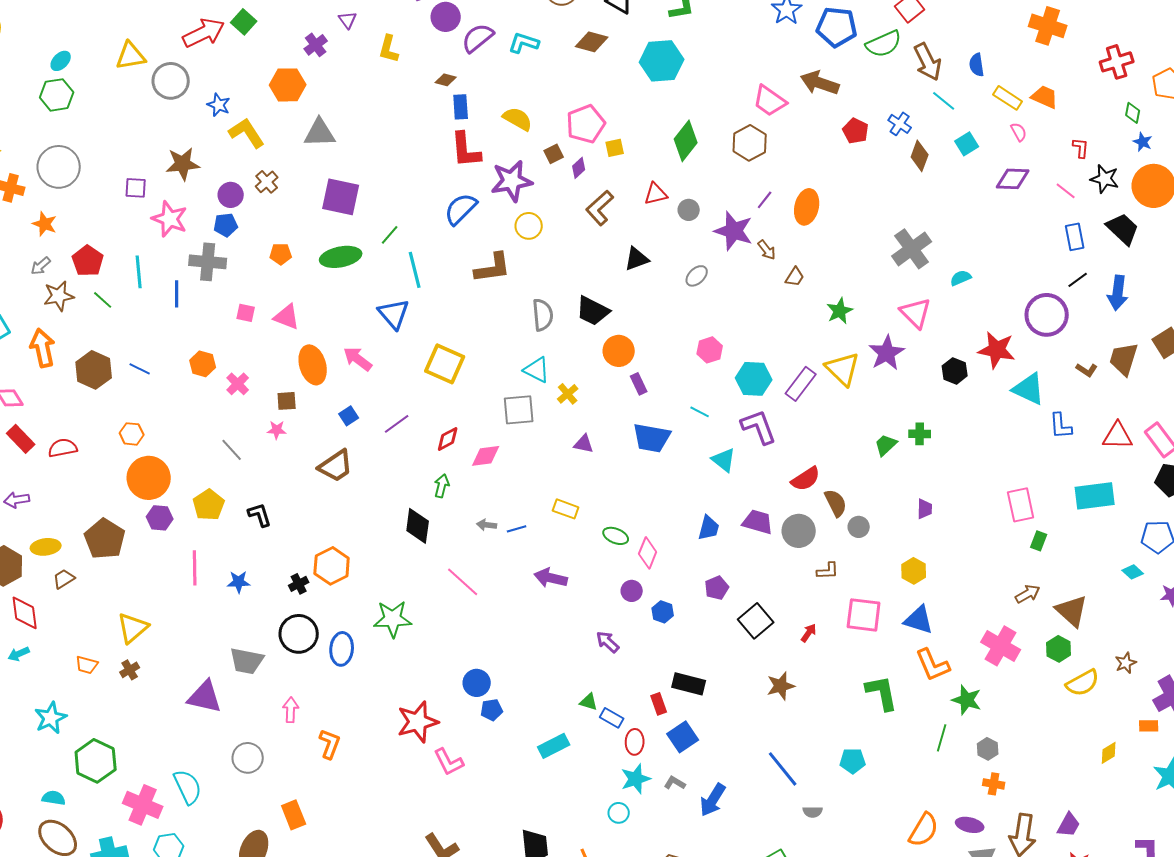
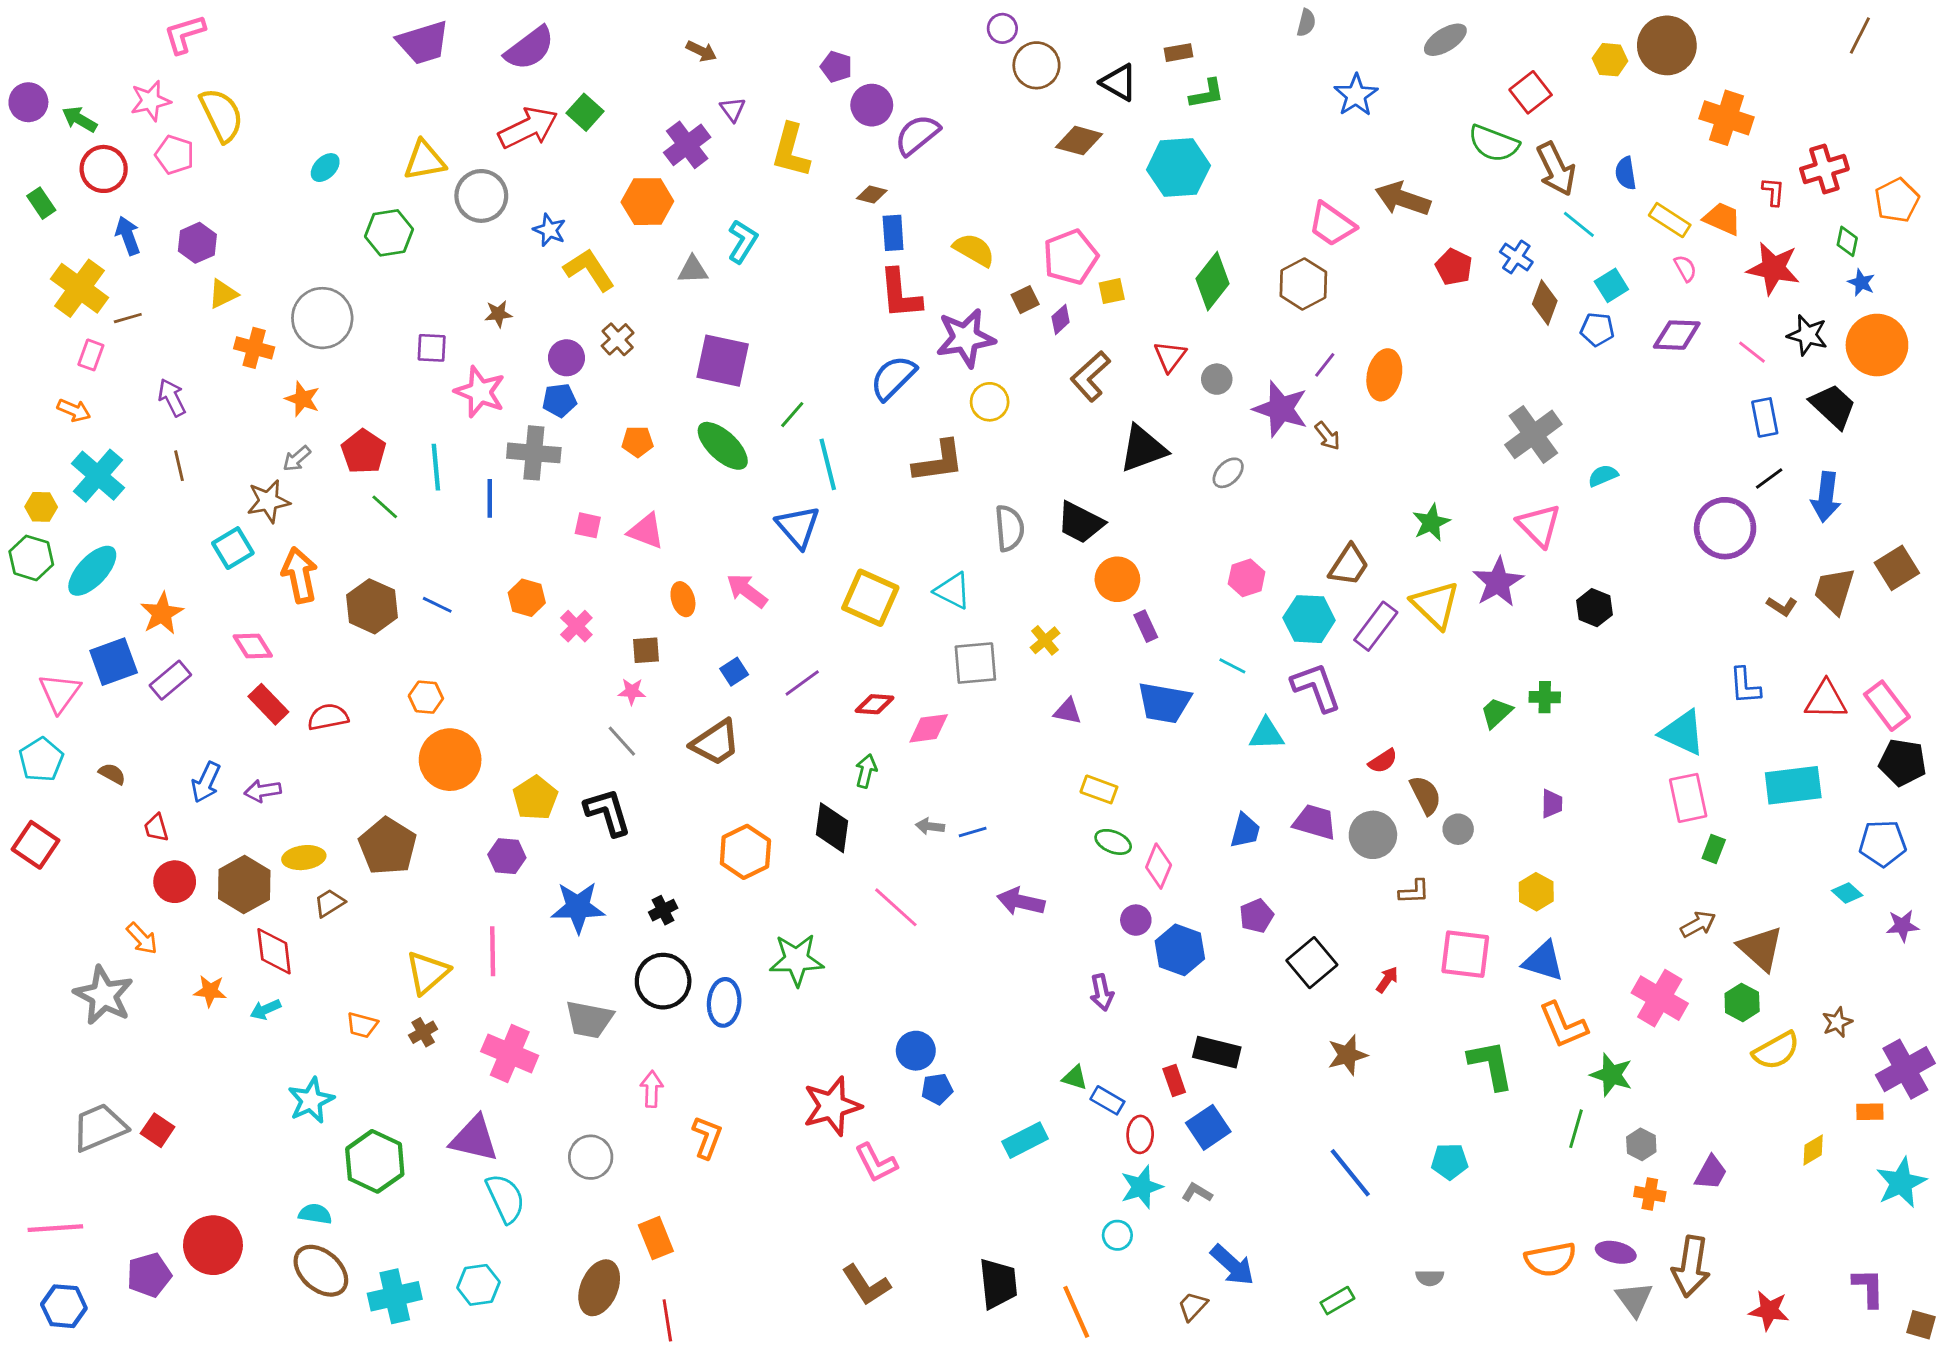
blue pentagon: (837, 27) -> (1597, 329), moved, size x0.6
cyan L-shape: (524, 43) -> (743, 241), moved, turned 104
green semicircle: (884, 44) -> (1494, 143), turned 45
purple cross: (316, 45) -> (687, 145), size x1.4
yellow L-shape: (389, 49) -> (791, 151), size x1.4
green hexagon: (57, 95) -> (389, 233), moved
gray triangle: (320, 133) -> (693, 270), size x0.7
red L-shape: (1081, 148) -> (1773, 192), moved
brown star: (183, 164) -> (498, 314), size x0.6
red triangle: (656, 194) -> (1170, 356), turned -40
green ellipse: (341, 257) -> (723, 446), turned 54
black triangle: (637, 259) -> (1143, 449), size x1.4
brown trapezoid: (795, 277) -> (1349, 565), moved, size x1.5
brown star: (59, 296) -> (268, 501), moved
red star: (997, 350) -> (1773, 268), moved
orange ellipse: (313, 365) -> (683, 599), size x0.6
cyan triangle: (537, 370) -> (953, 591), moved
cyan triangle: (1029, 389) -> (1682, 733), moved
red diamond: (448, 439) -> (875, 704), turned 32
gray line: (232, 450) -> (622, 741), moved
cyan triangle: (724, 460) -> (1266, 734), turned -40
red semicircle: (806, 479) -> (1383, 761), size x0.7
yellow rectangle: (566, 509) -> (1099, 789), moved
black L-shape: (260, 515) -> (608, 812), size x1.4
purple hexagon: (160, 518) -> (507, 856), moved
orange hexagon: (332, 566) -> (745, 852), moved
pink line: (195, 568) -> (493, 951), moved
blue star: (239, 582) -> (578, 907), size x1.6
blue hexagon: (663, 612) -> (1180, 950), size x1.6
purple arrow: (608, 642) -> (1102, 992), turned -145
purple triangle: (205, 697) -> (474, 1139), moved
blue arrow: (713, 800) -> (1232, 1265), moved, turned -80
pink cross: (143, 805) -> (510, 1053), moved
gray semicircle: (813, 812) -> (1430, 1278), moved
purple trapezoid: (1069, 825) -> (1711, 1173), moved
orange semicircle: (924, 830) -> (1550, 1259), turned 48

